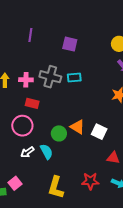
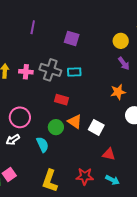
red rectangle: (32, 103) -> (62, 100), moved
white arrow: (27, 152) -> (13, 140), moved

